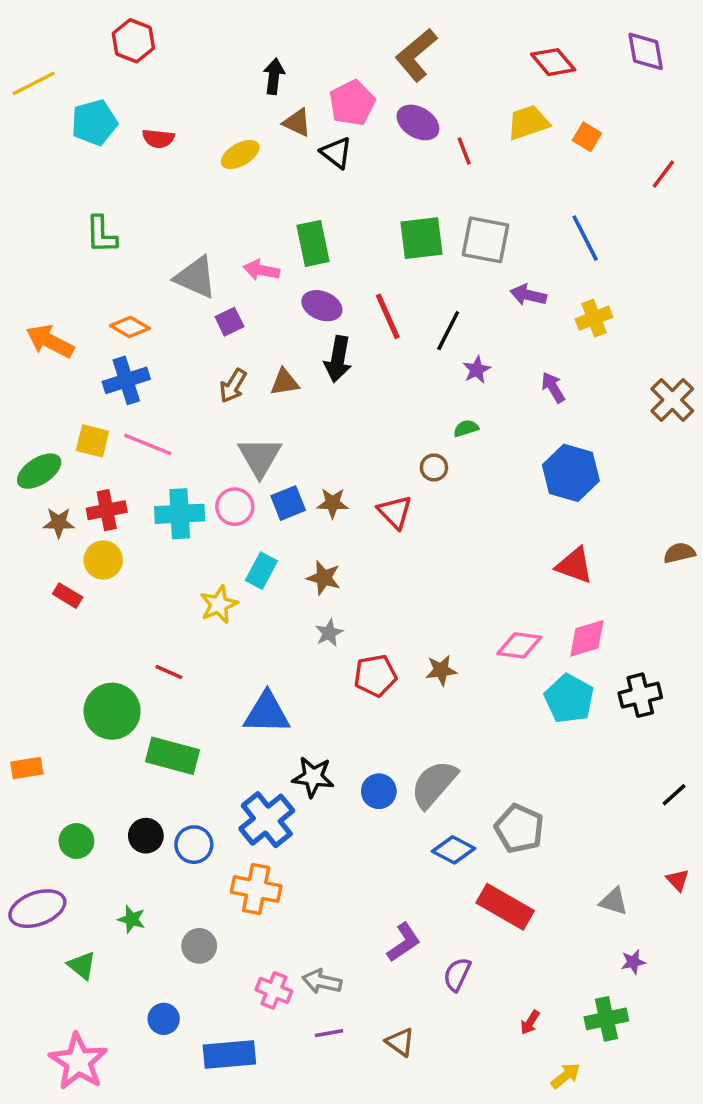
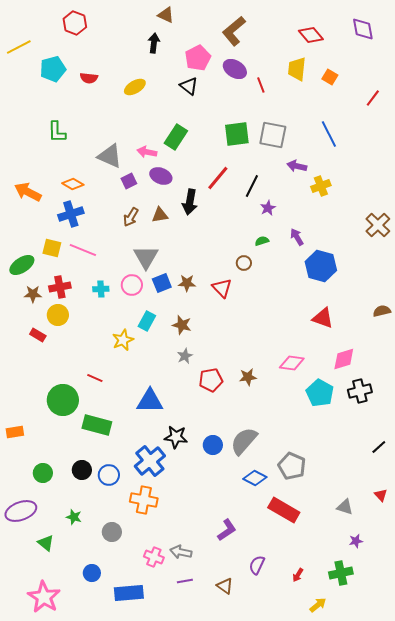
brown triangle: (297, 122) -> (166, 15), moved
yellow trapezoid: (528, 122) -> (297, 69), turned -65
green rectangle: (313, 243) -> (176, 137), turned 45
purple ellipse: (322, 306) -> (161, 176), moved
red line: (388, 316) -> (218, 178), turned 64
yellow cross: (594, 318) -> (321, 186), moved
purple arrow: (553, 387) -> (297, 237), moved
cyan cross: (180, 514) -> (101, 289), size x0.6
pink diamond: (587, 638) -> (344, 359), moved
purple semicircle: (457, 974) -> (257, 565), moved

